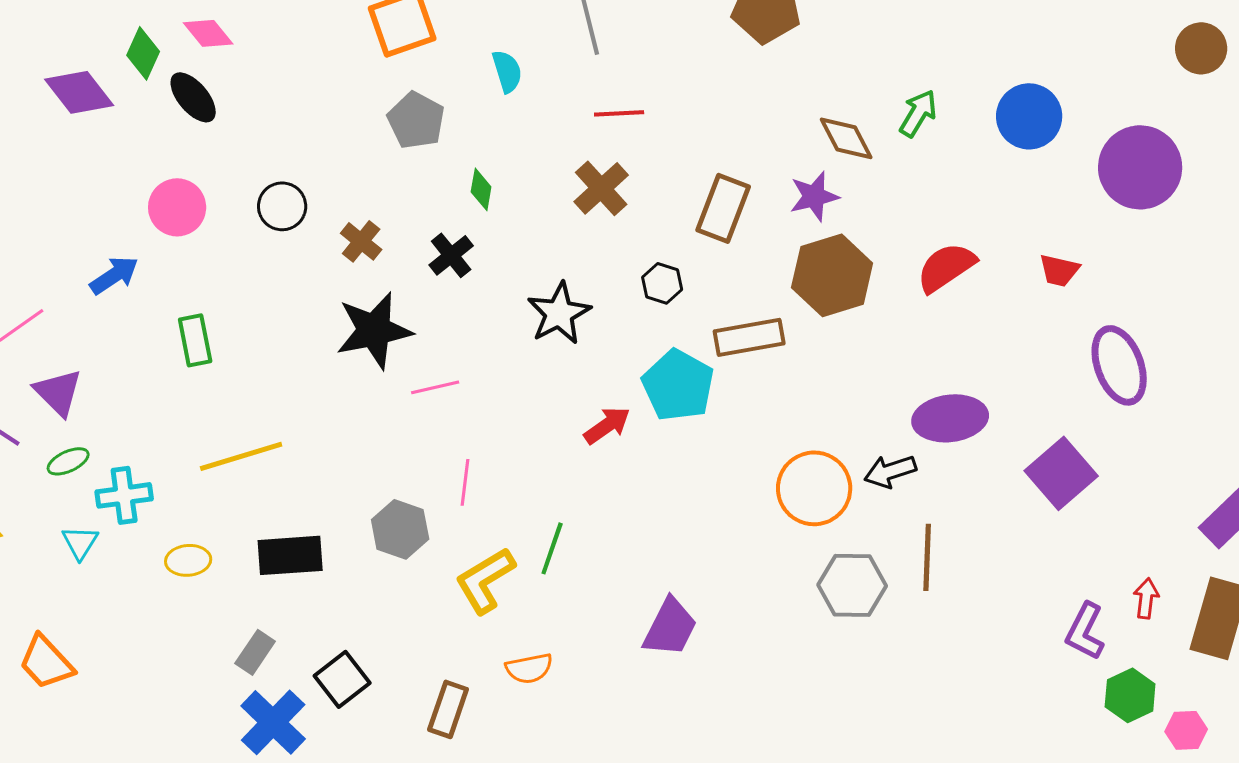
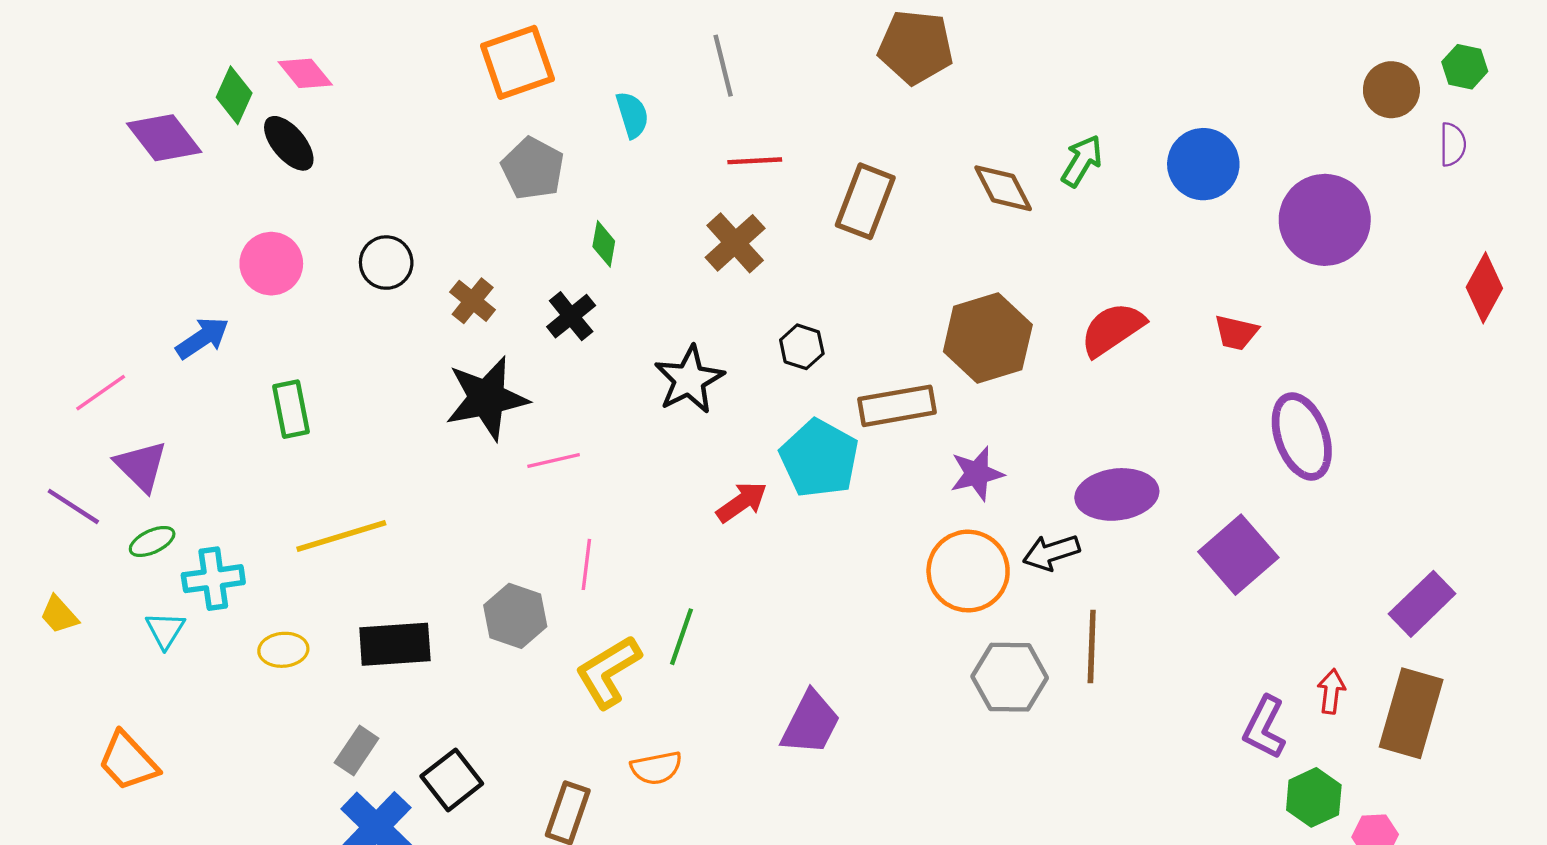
purple star: (814, 196) -> (977, 474), moved
brown rectangle: (723, 208) -> (865, 201), moved

